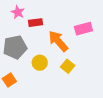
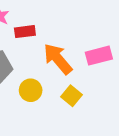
pink rectangle: (83, 29) -> (99, 56), moved

